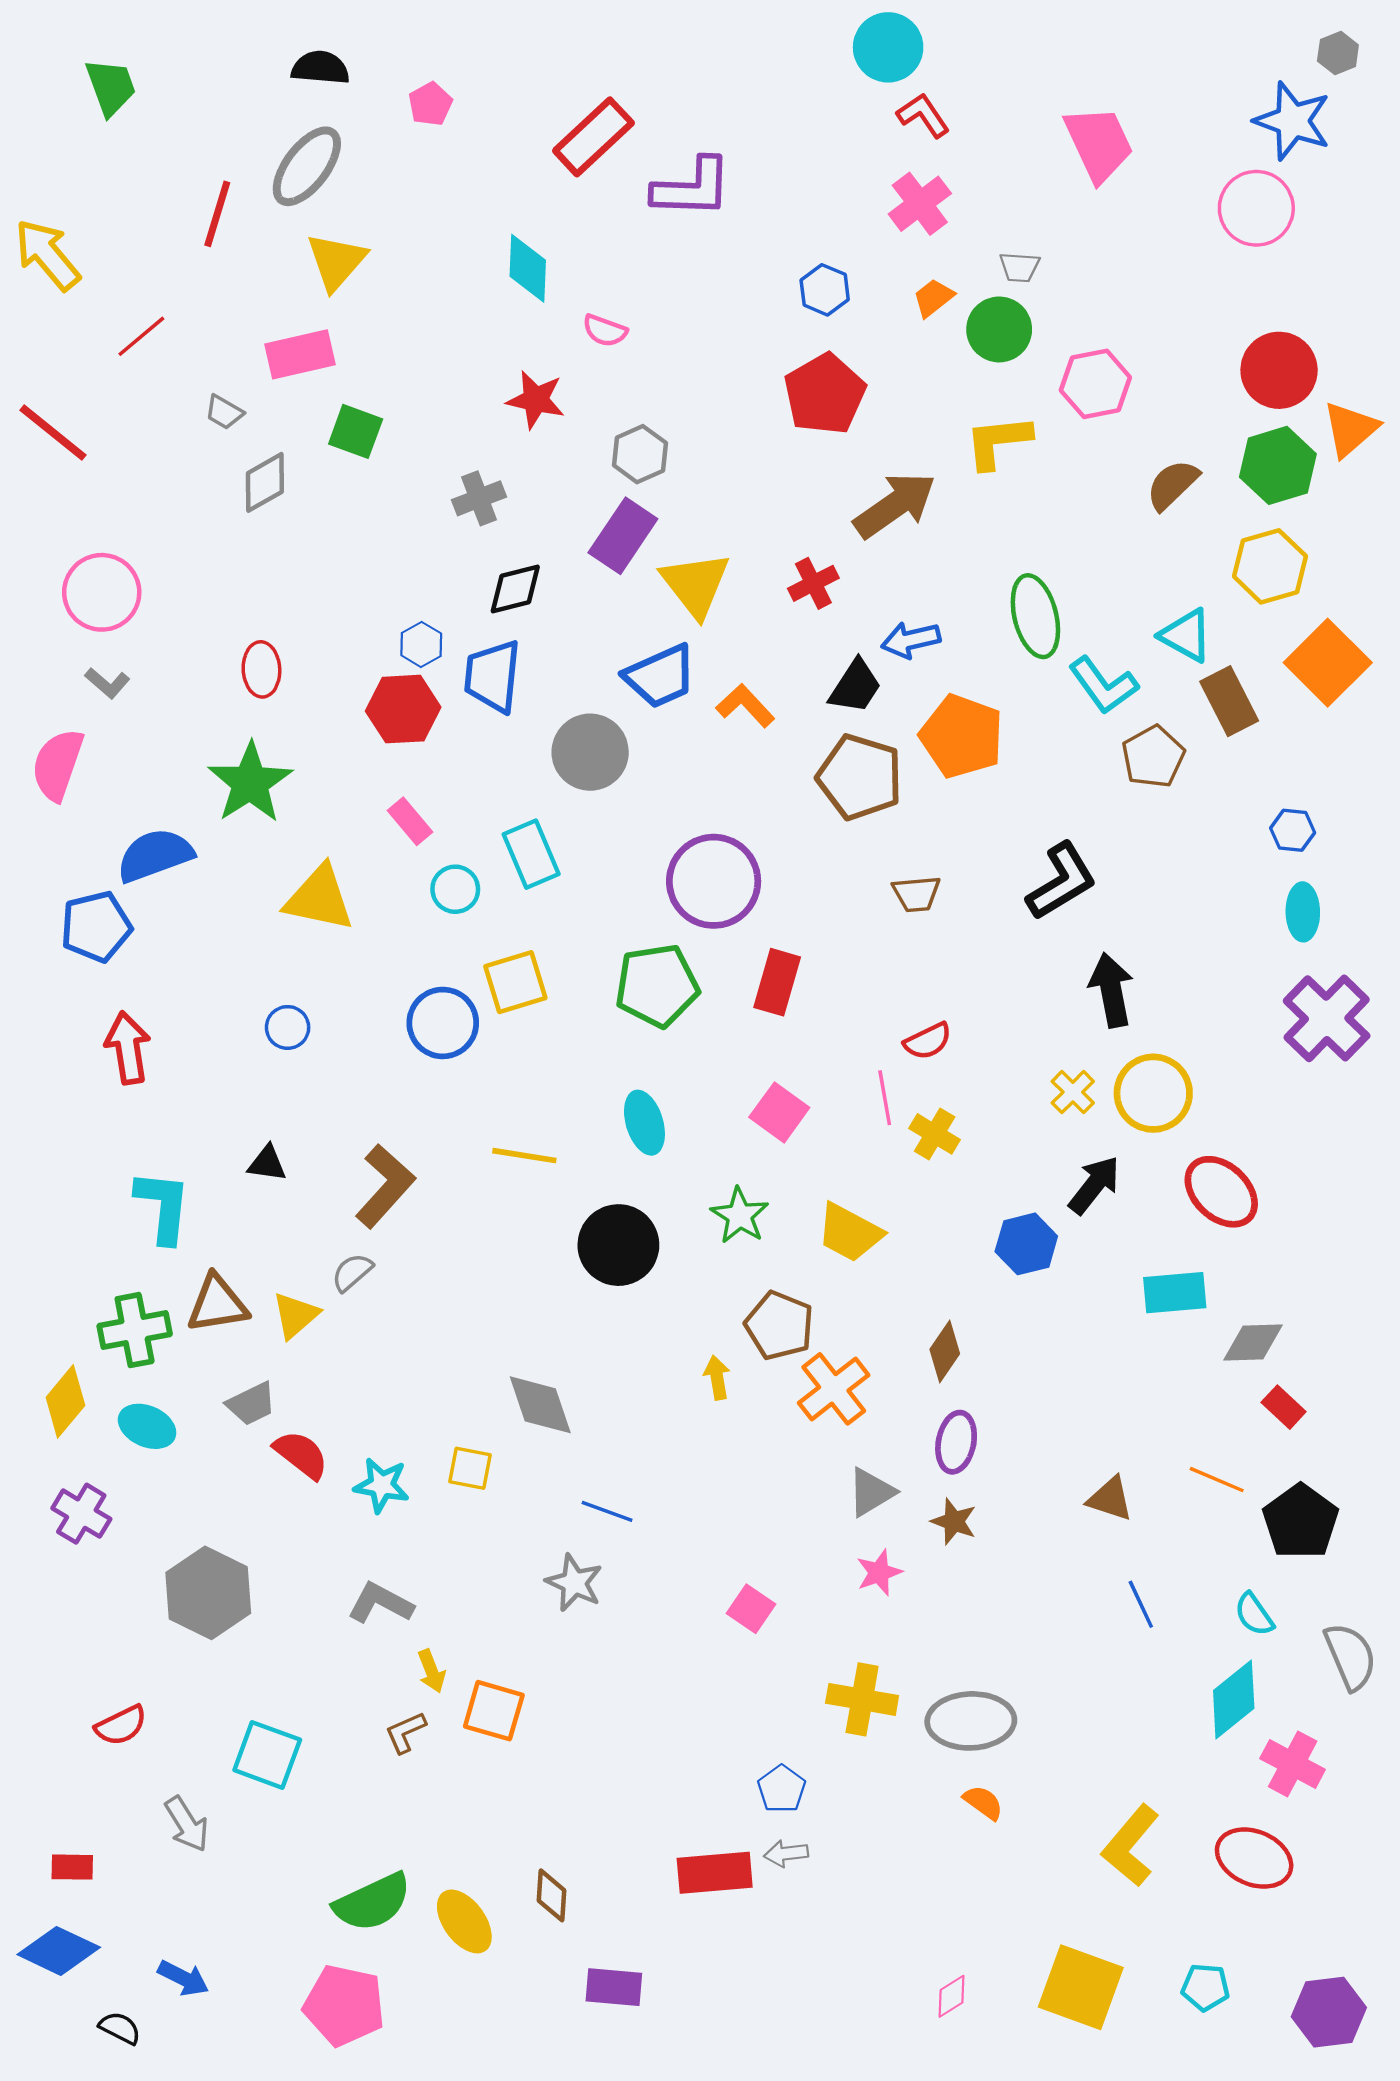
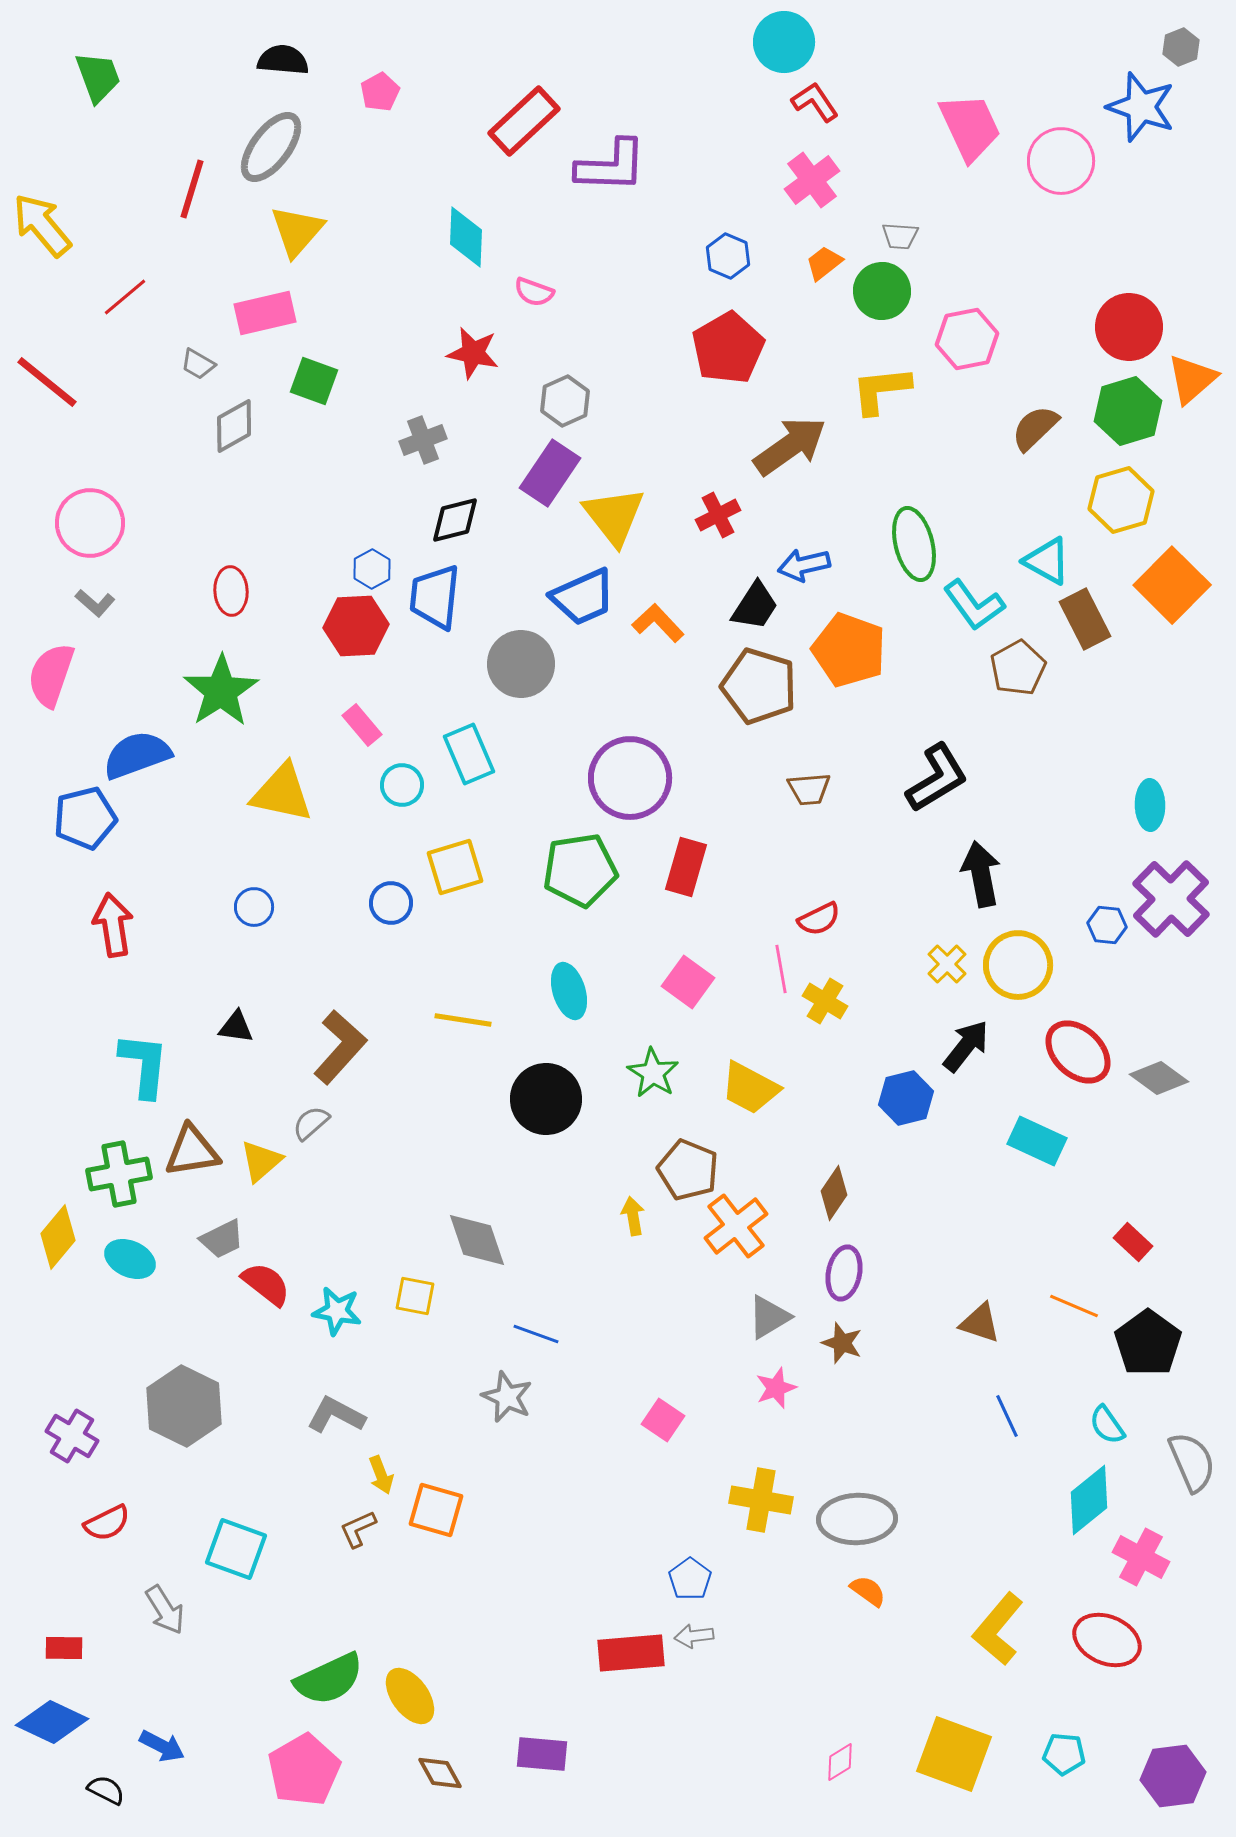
pink circle: (1256, 208) -> (1061, 161), moved
blue hexagon: (1293, 830) -> (1107, 925), moved
blue circle: (443, 1023) -> (391, 903), size x0.7
cyan rectangle: (1175, 1293) -> (1037, 1141), turned 30
gray diamond: (1253, 1342) -> (1159, 1078), moved, turned 38
purple cross: (81, 1514) -> (72, 1436), moved
brown diamond: (552, 1895) -> (440, 1773), moved, turned -33
pink pentagon: (344, 2005) -> (304, 1770), turned 30

